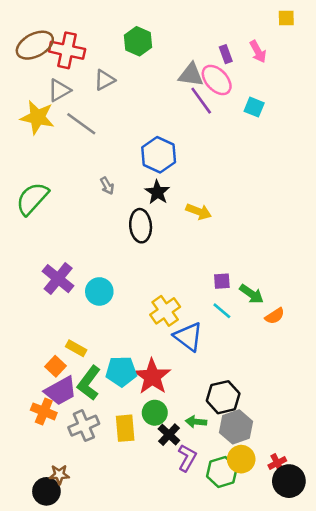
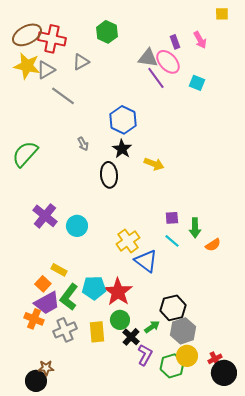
yellow star: (37, 117) -> (27, 66), moved
green arrow: (251, 294) -> (195, 228), turned 54
green arrow: (196, 422) -> (152, 327), turned 140

